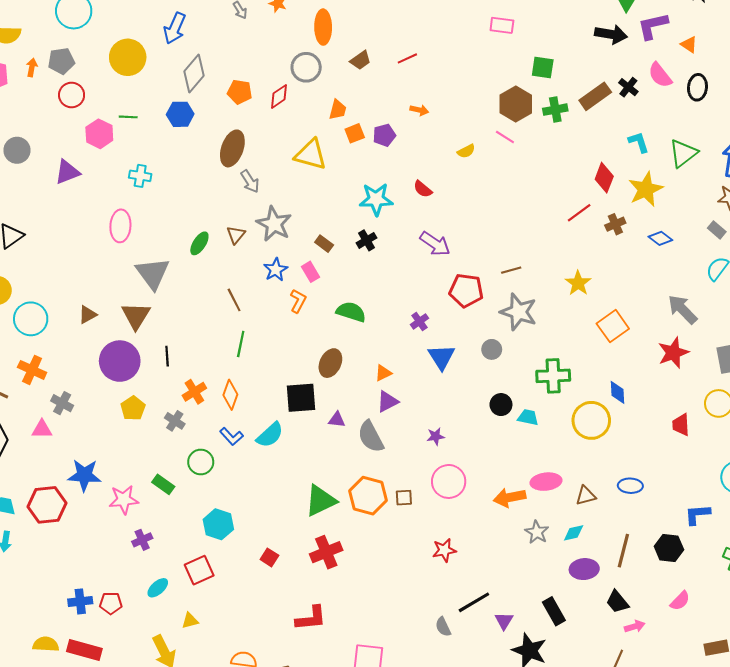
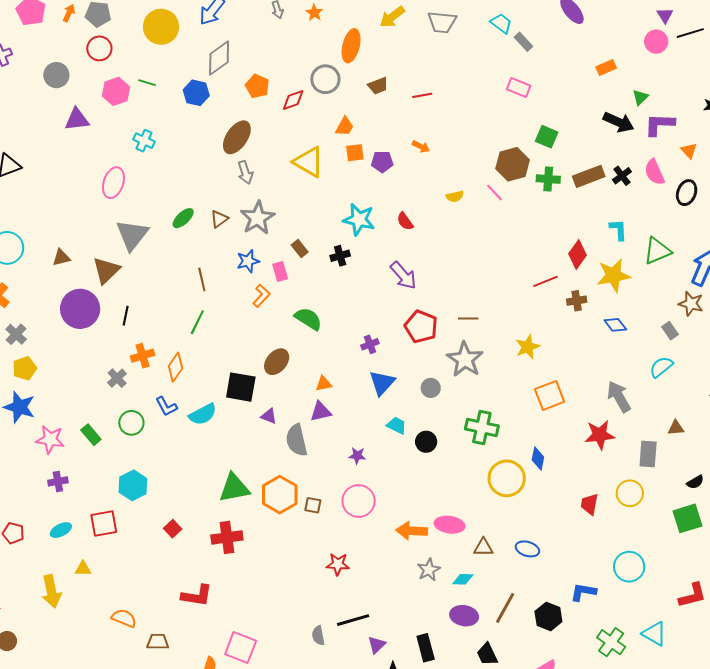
gray circle: (17, 150) -> (56, 75), moved
yellow pentagon: (133, 408) -> (25, 368), moved
cyan trapezoid: (528, 417) -> (397, 426), moved

